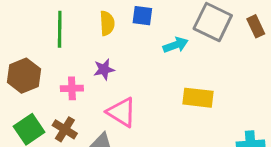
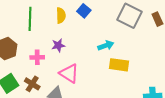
blue square: (142, 16) -> (84, 11), turned 32
cyan arrow: (176, 45) -> (106, 46), moved

